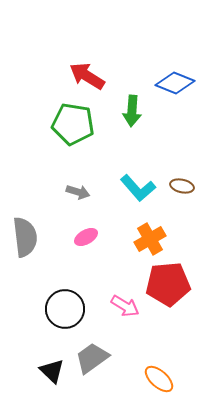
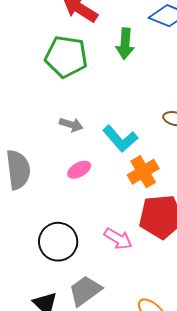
cyan L-shape: (138, 188) -> (120, 139), moved

